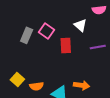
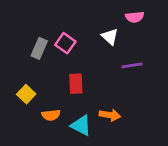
red rectangle: (66, 46) -> (76, 84), moved
yellow square: (17, 80) -> (26, 94), moved

